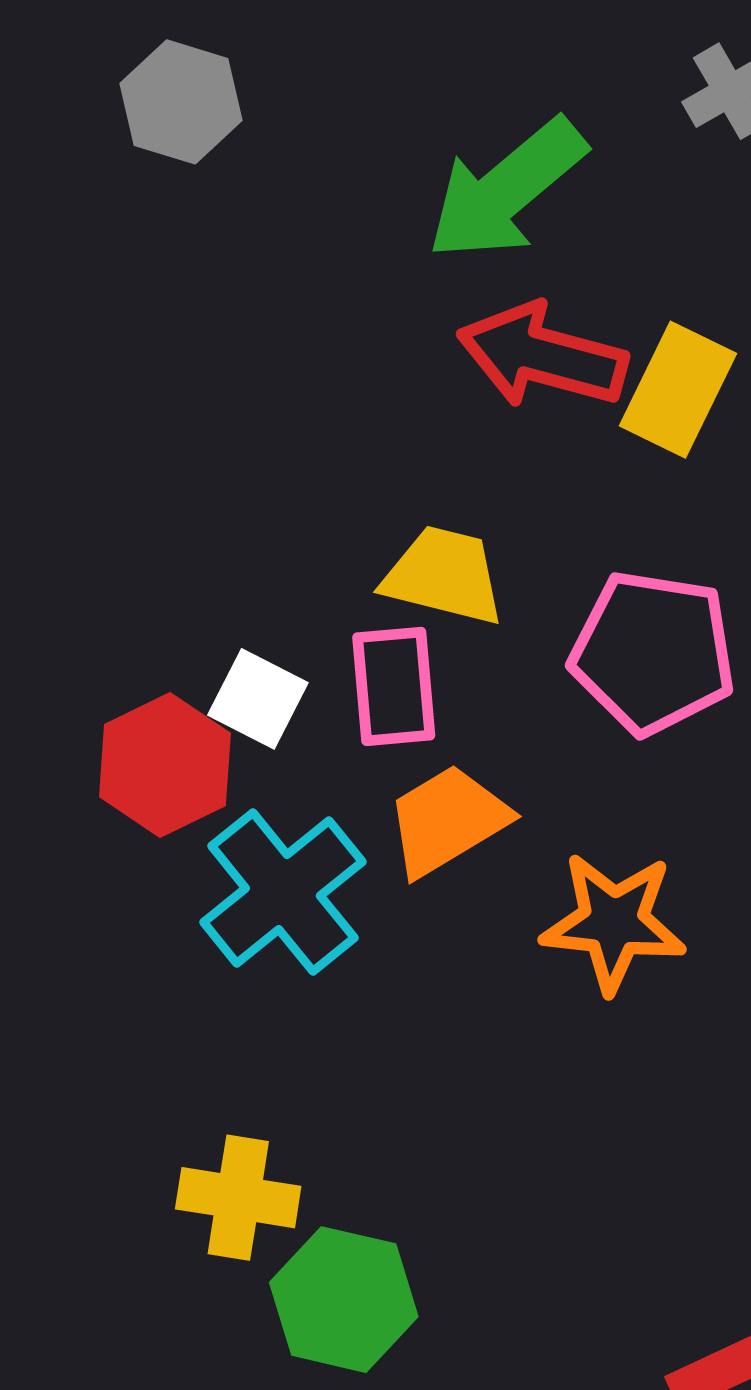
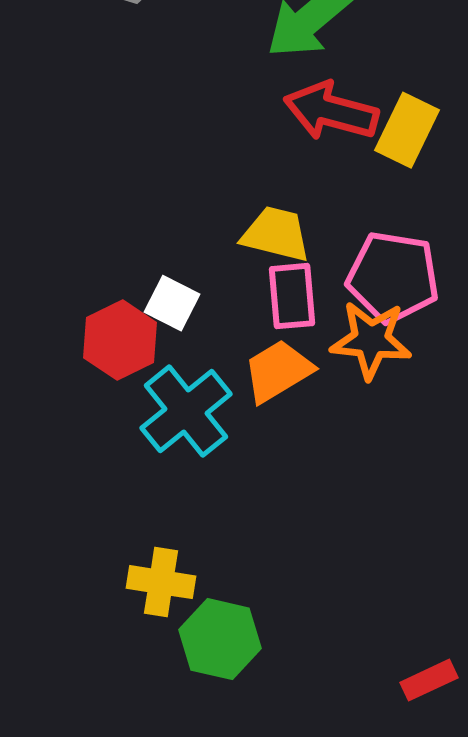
pink rectangle: (394, 686) -> (292, 296), moved
orange star: (614, 922) -> (371, 340), moved

